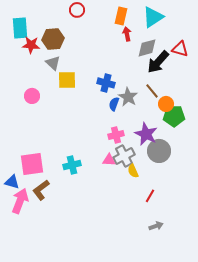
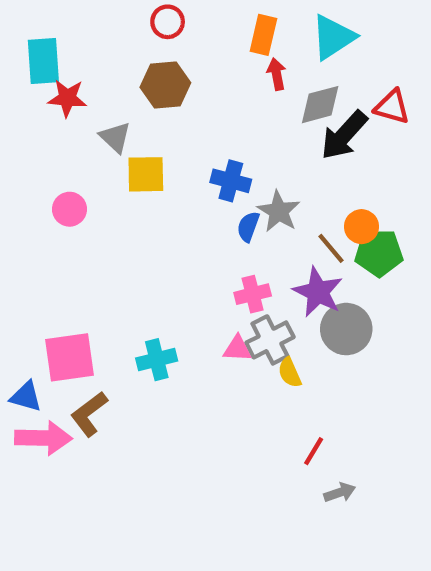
brown hexagon: (53, 39) -> (165, 85), moved
brown line: (152, 91) -> (331, 248), moved
red line: (150, 196) -> (314, 451), moved
pink arrow: (20, 201) -> (43, 438), turned 70

